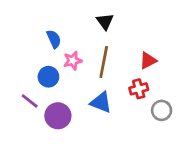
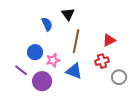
black triangle: (105, 22) -> (68, 14), moved
blue semicircle: (54, 39) -> (47, 24), moved
pink star: (73, 61) -> (53, 60), moved

